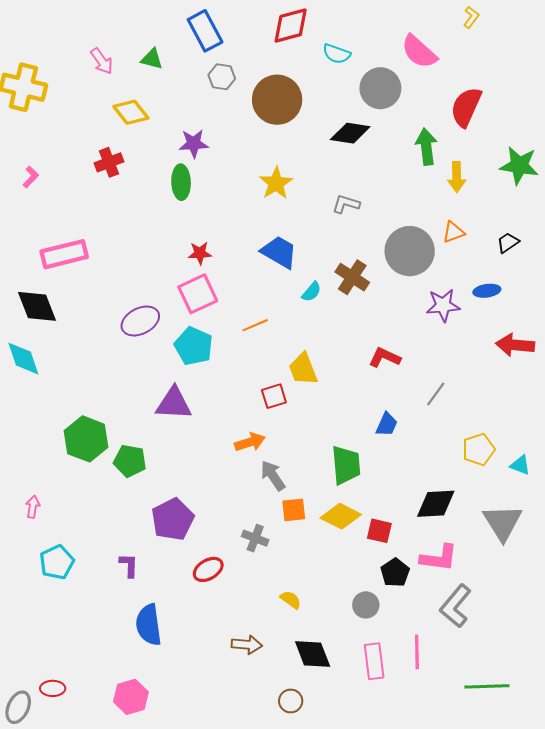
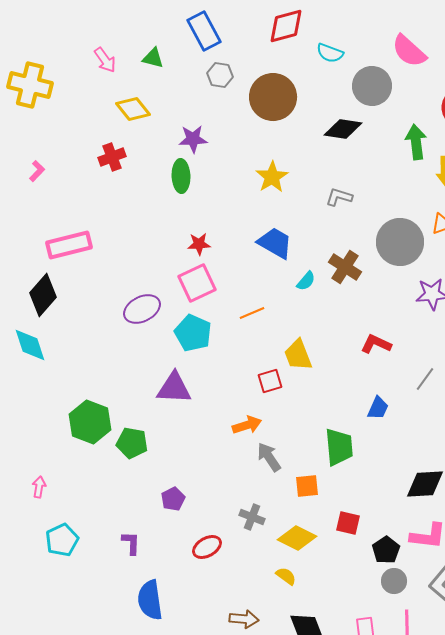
black diamond: (37, 306) -> (43, 295), turned 63
orange square: (294, 510) -> (307, 486), moved
yellow diamond: (341, 516) -> (297, 538), moved
purple pentagon: (173, 519) -> (173, 499), size x0.6
red square: (379, 531) -> (348, 523), moved
gray circle: (366, 605) -> (394, 581), moved

